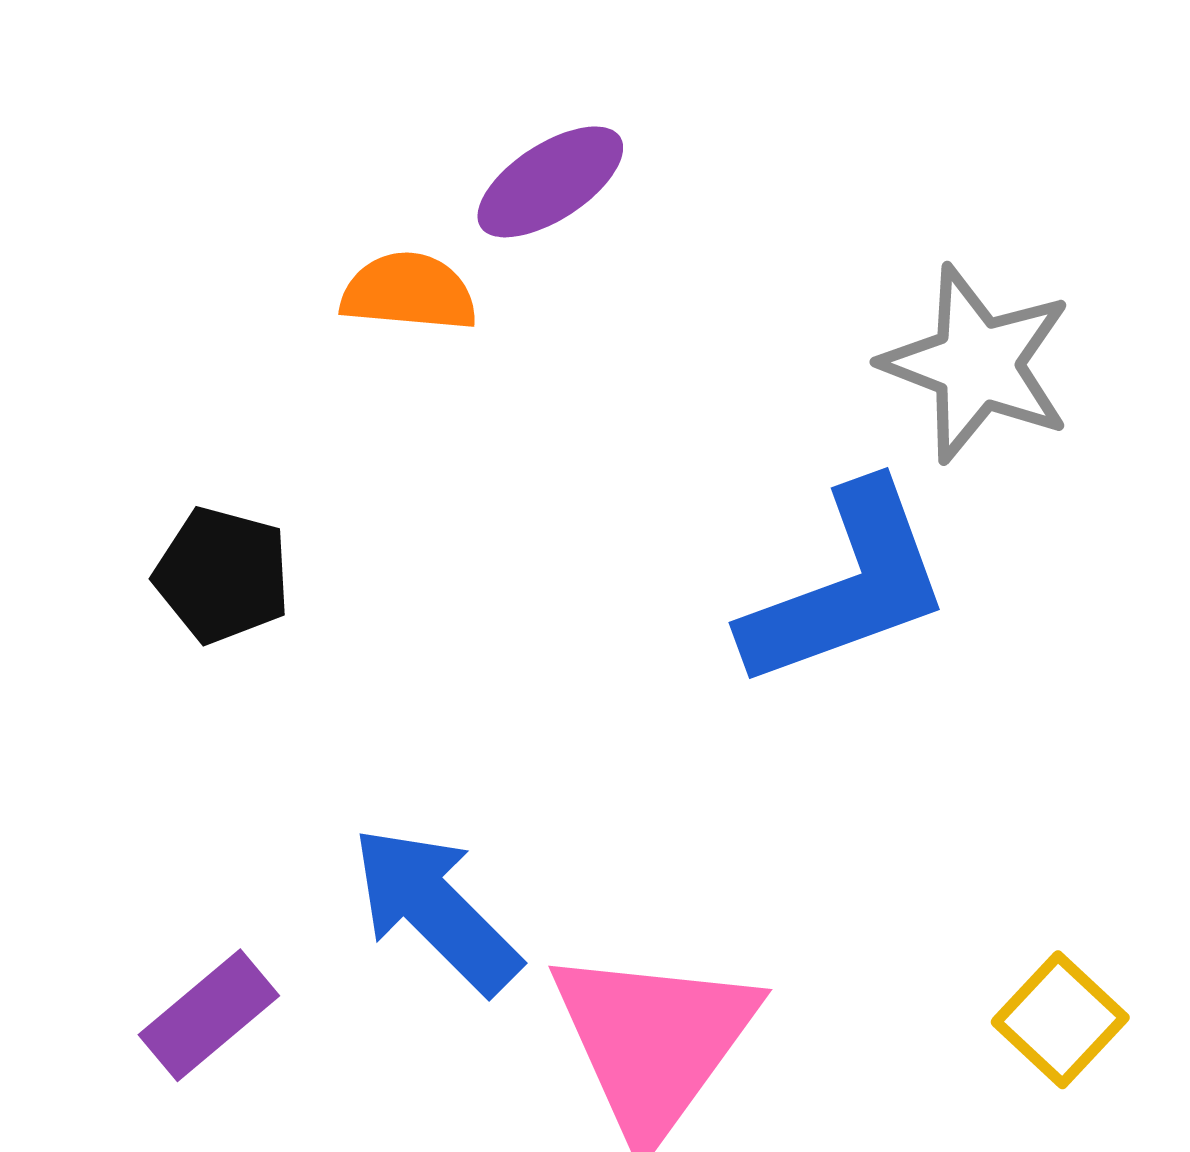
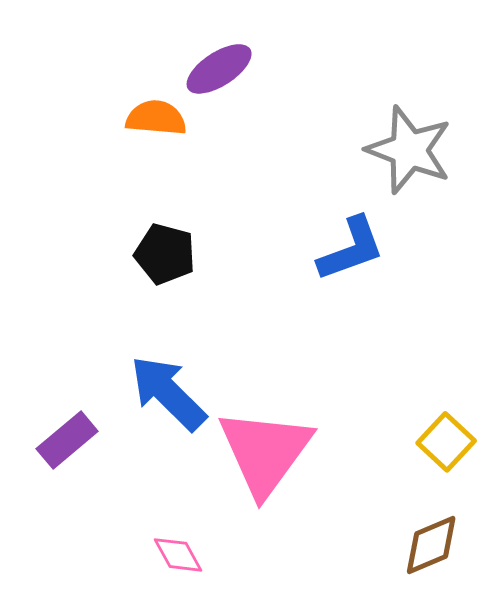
black pentagon: (222, 575) -> (165, 254), moved
blue L-shape: (847, 586) -> (351, 249), size x0.7

